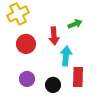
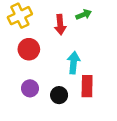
green arrow: (75, 24) -> (84, 15), moved
red arrow: (54, 36) -> (60, 25), moved

